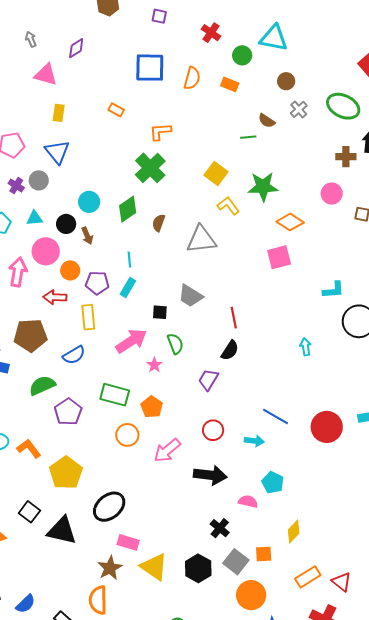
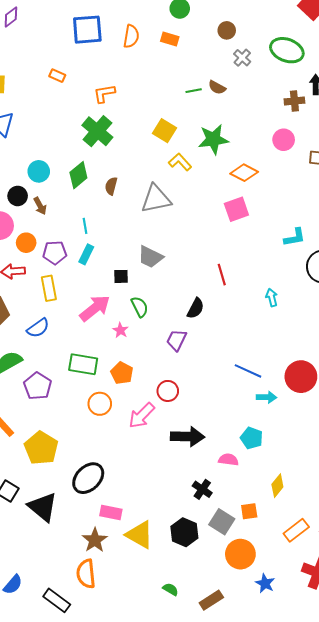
brown semicircle: (267, 121) -> (217, 87), moved
red line: (234, 318) -> (222, 275), moved
red circle: (213, 430) -> (168, 391), moved
cyan arrow: (254, 441) -> (267, 397), moved
black triangle: (62, 531) -> (43, 507), turned 32

